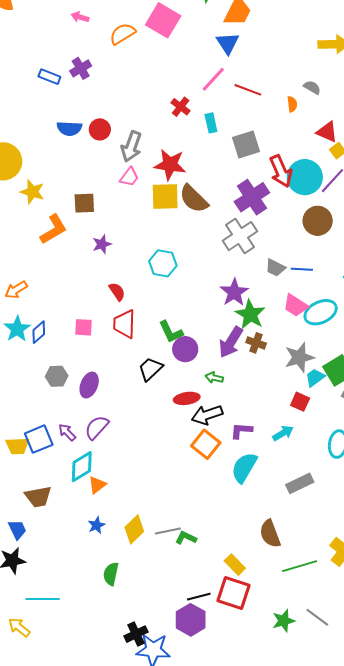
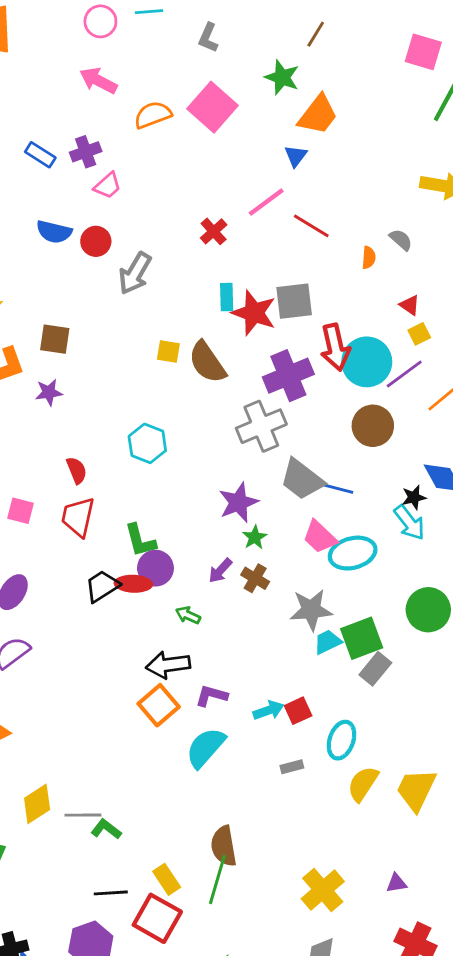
pink arrow: (80, 17) -> (98, 81), size x1.5
blue triangle: (228, 43) -> (296, 156), size x0.7
cyan rectangle: (211, 123) -> (227, 297), moved
red triangle: (327, 132) -> (410, 305), size x0.7
red star: (170, 165) -> (254, 313), moved
pink trapezoid: (129, 177) -> (108, 186), moved
yellow square: (165, 197) -> (168, 352), size x0.6
purple star: (102, 244) -> (49, 392), moved
gray trapezoid: (275, 268) -> (302, 479), size x1.6
green star: (250, 314) -> (255, 537), size x0.6
purple arrow: (231, 342) -> (220, 571), size x0.6
red ellipse: (187, 398) -> (133, 584), moved
red square: (300, 402) -> (298, 711), moved, turned 30
gray rectangle: (300, 483) -> (292, 767), moved, size x0.6
green line: (300, 566) -> (217, 880), moved, turned -68
black line: (199, 597) -> (111, 893), moved

